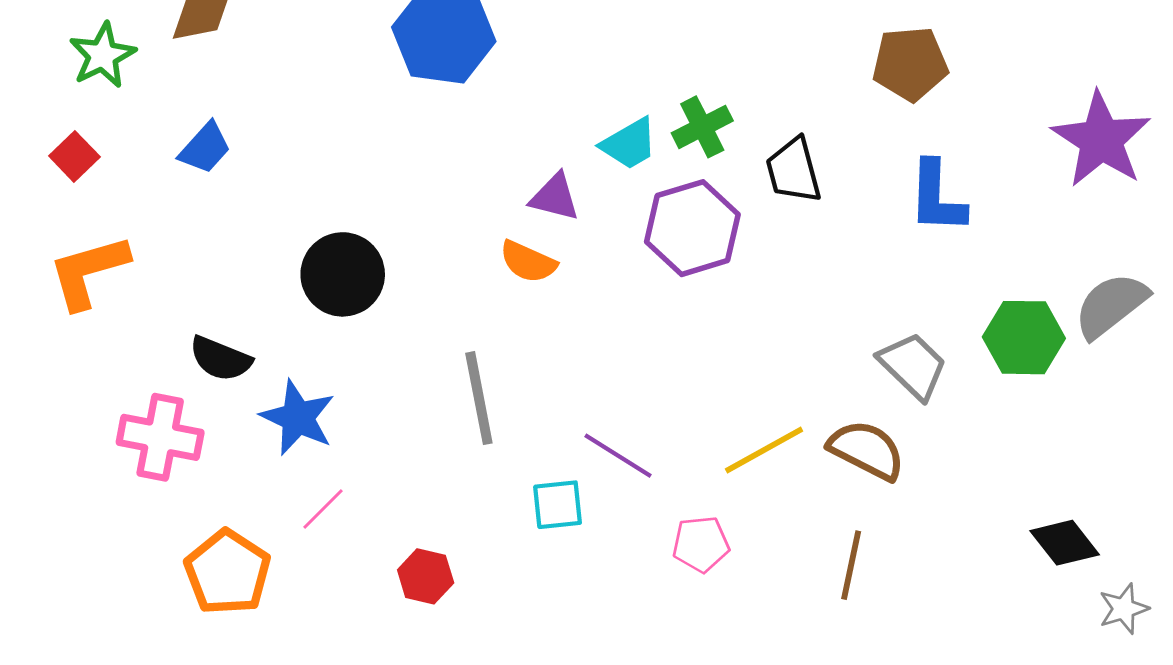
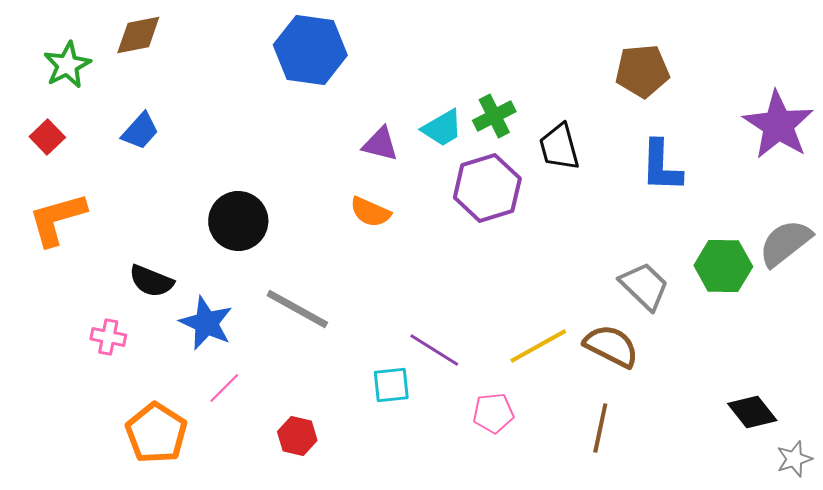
purple triangle: (555, 197) -> (380, 144), moved
gray line: (479, 398) -> (297, 309), moved, turned -50
pink cross: (160, 437) -> (108, 337), size x0.6

